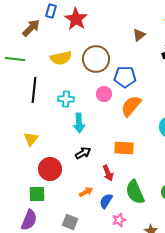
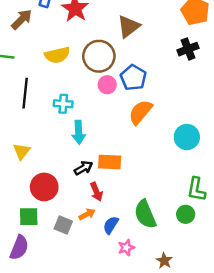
brown triangle: (139, 35) -> (129, 26), moved, size x1.5
blue pentagon: (125, 77) -> (133, 78), turned 30
pink circle: (104, 94) -> (107, 85), moved
orange rectangle: (124, 148) -> (110, 162), moved
red arrow: (108, 173) -> (96, 192), moved
gray square: (70, 222) -> (63, 225), moved

